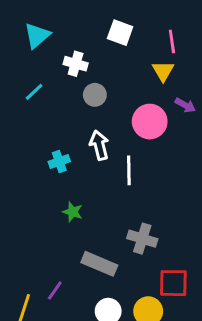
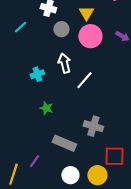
yellow triangle: (163, 71) -> (86, 13), moved
pink circle: (150, 122) -> (90, 36), moved
white line: (129, 170) -> (84, 80), turned 42

